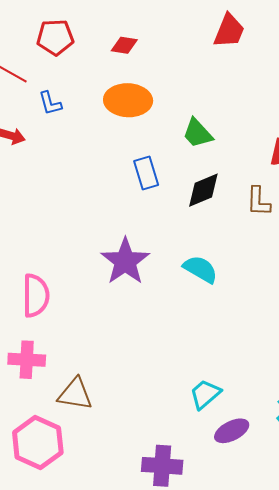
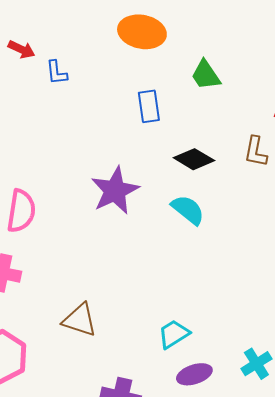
blue L-shape: (50, 103) -> (57, 72), moved
black diamond: (203, 190) -> (194, 159), moved, turned 45
brown triangle: (75, 394) -> (80, 320), moved

